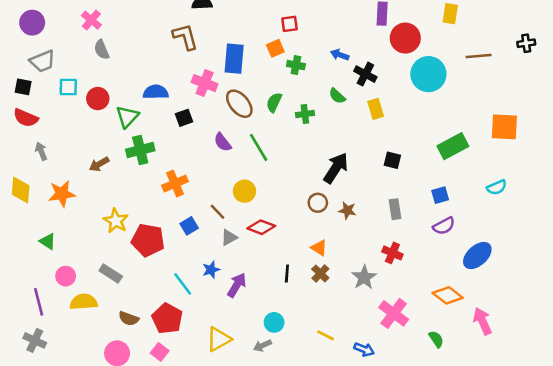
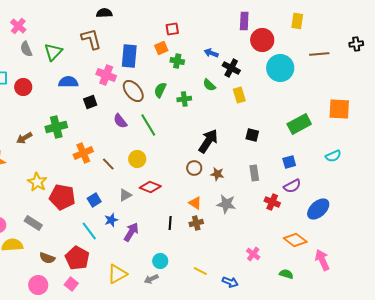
green triangle: (127, 117) -> (53, 52), moved
brown line: (217, 212) -> (108, 164), moved
blue square: (189, 226) -> (94, 200), moved
red cross: (392, 253) -> (272, 202), moved
brown cross: (320, 274) -> (196, 223), turned 32
gray star: (364, 277) -> (226, 204), moved, turned -30
pink cross: (394, 313) -> (253, 254), size x0.6
green semicircle: (436, 339) -> (286, 274), turned -40

